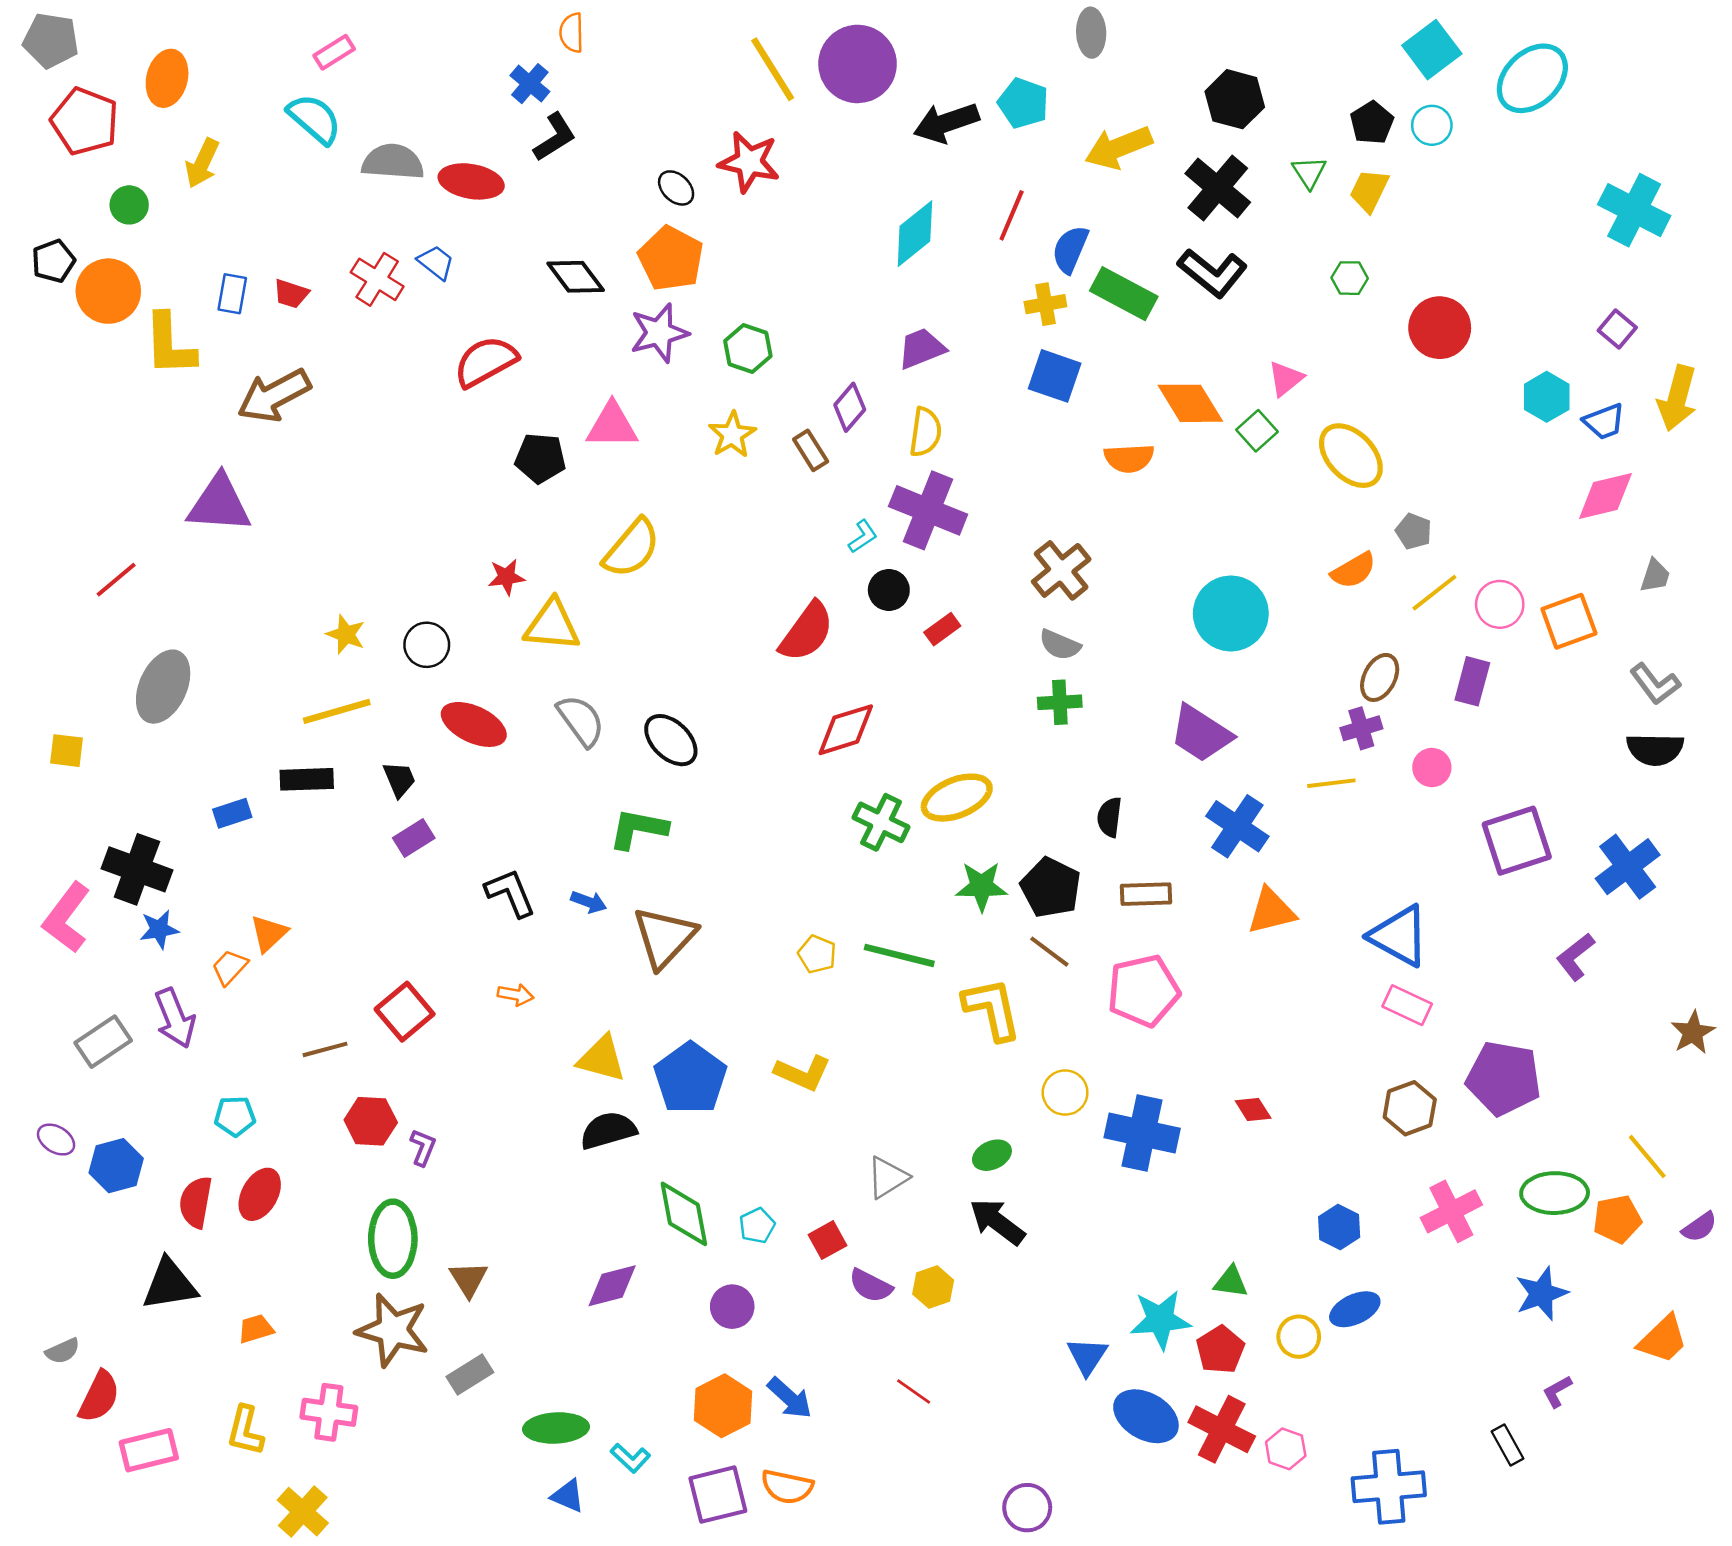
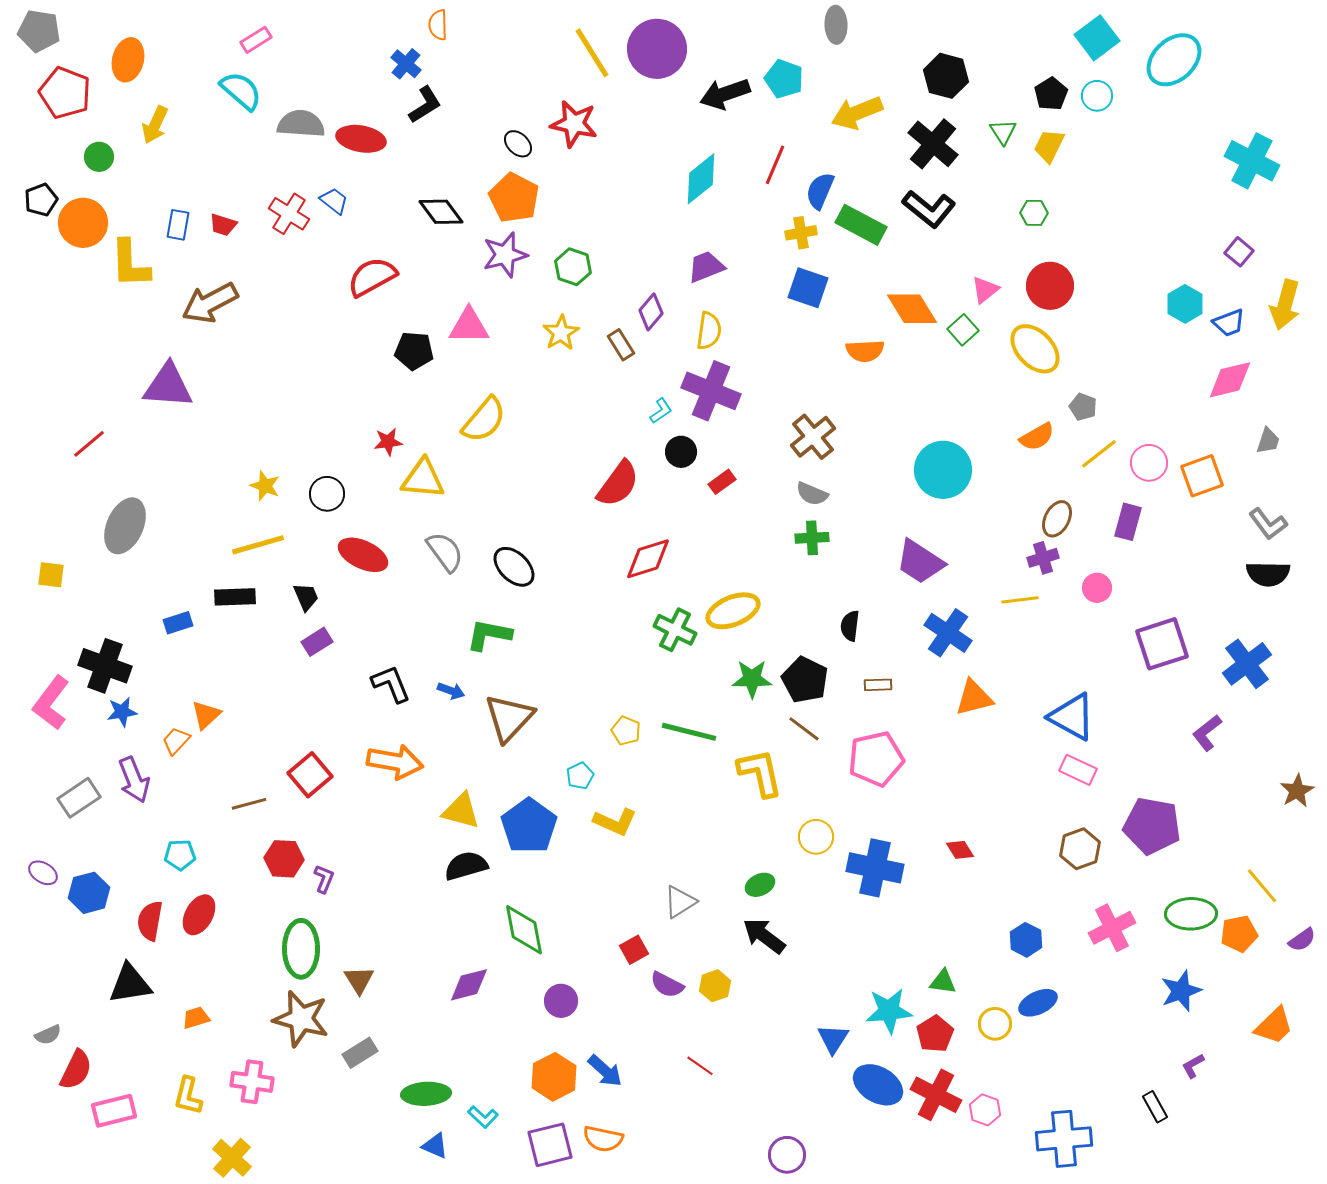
red circle: (1440, 328) -> (1050, 286), moved
brown rectangle: (1146, 894) -> (878, 685), size x0.7
orange arrow: (516, 995) -> (395, 762), size x2.0
cyan pentagon: (757, 1226) -> (580, 776), moved

